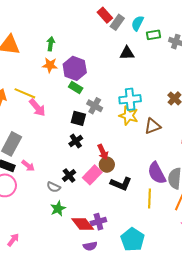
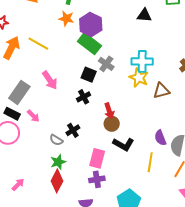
green rectangle: (76, 87) -> (89, 44), size x1.6
pink arrow: (37, 108) -> (50, 80), moved
purple semicircle: (157, 173) -> (160, 138), size x0.7
pink rectangle: (92, 175) -> (97, 158), moved, turned -36
red diamond: (83, 224) -> (57, 181), moved, turned 60
pink arrow: (13, 240) -> (18, 185), moved

